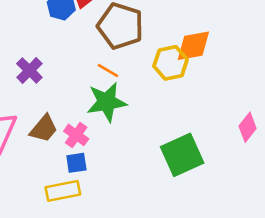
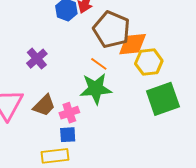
orange diamond: (193, 46) -> (133, 44), moved
pink cross: (76, 135) -> (69, 113), turned 30
green square: (182, 155) -> (163, 99), moved

